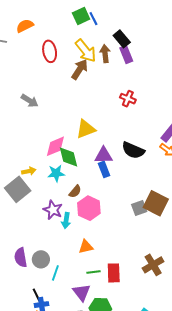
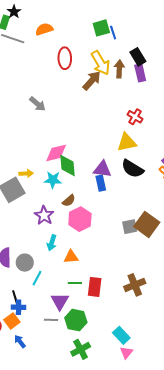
yellow triangle: (86, 129) -> (127, 142), moved
cyan arrow: (66, 221) -> (52, 243), moved

